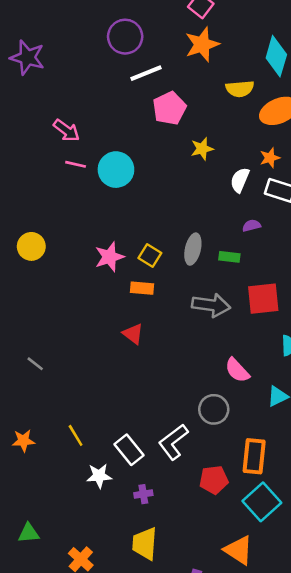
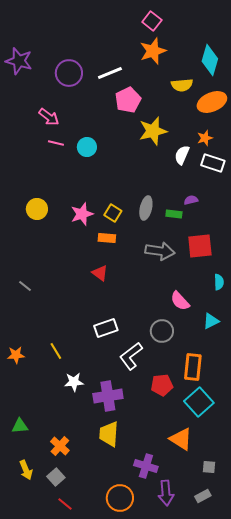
purple circle: (125, 37) -> (69, 73), moved
yellow star: (202, 149) -> (153, 131), size x1.6
cyan circle: (116, 170) -> (87, 147), size x0.7
purple semicircle: (252, 226) -> (191, 200), moved
yellow circle: (31, 246) -> (37, 209), moved
gray line: (35, 364) -> (25, 286), moved
white rectangle: (129, 450) -> (106, 328), moved, turned -70
purple cross: (143, 494) -> (108, 396), size x2.0

